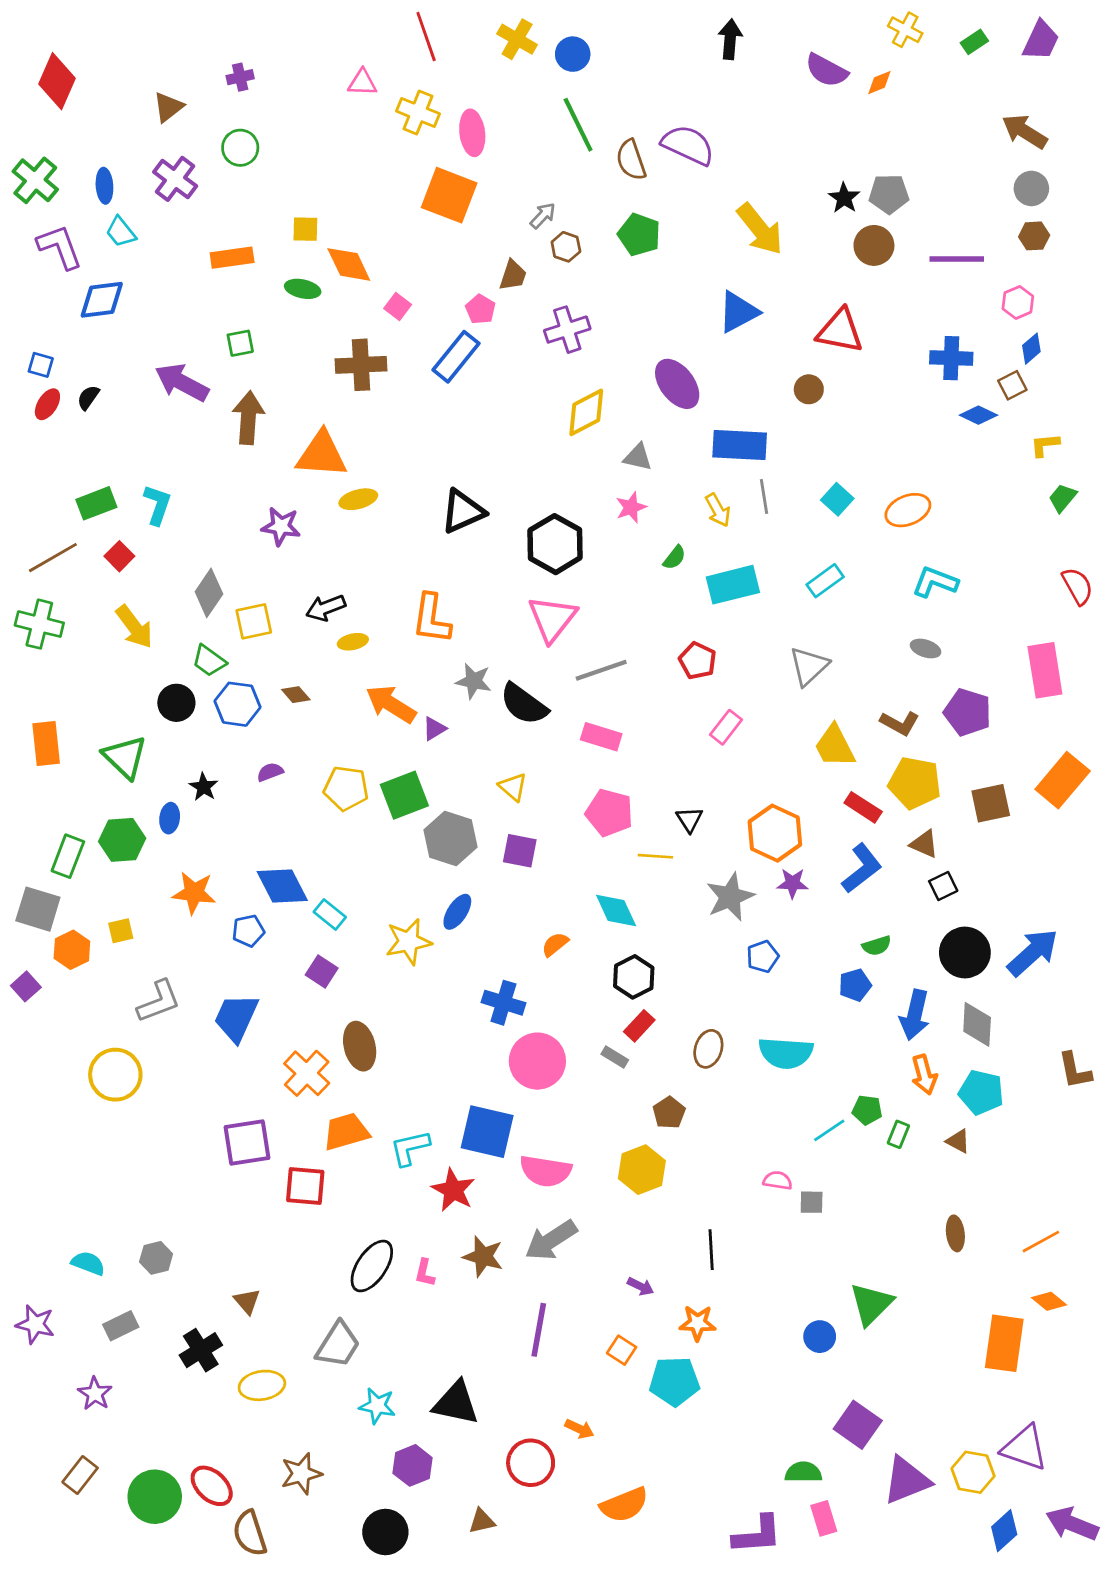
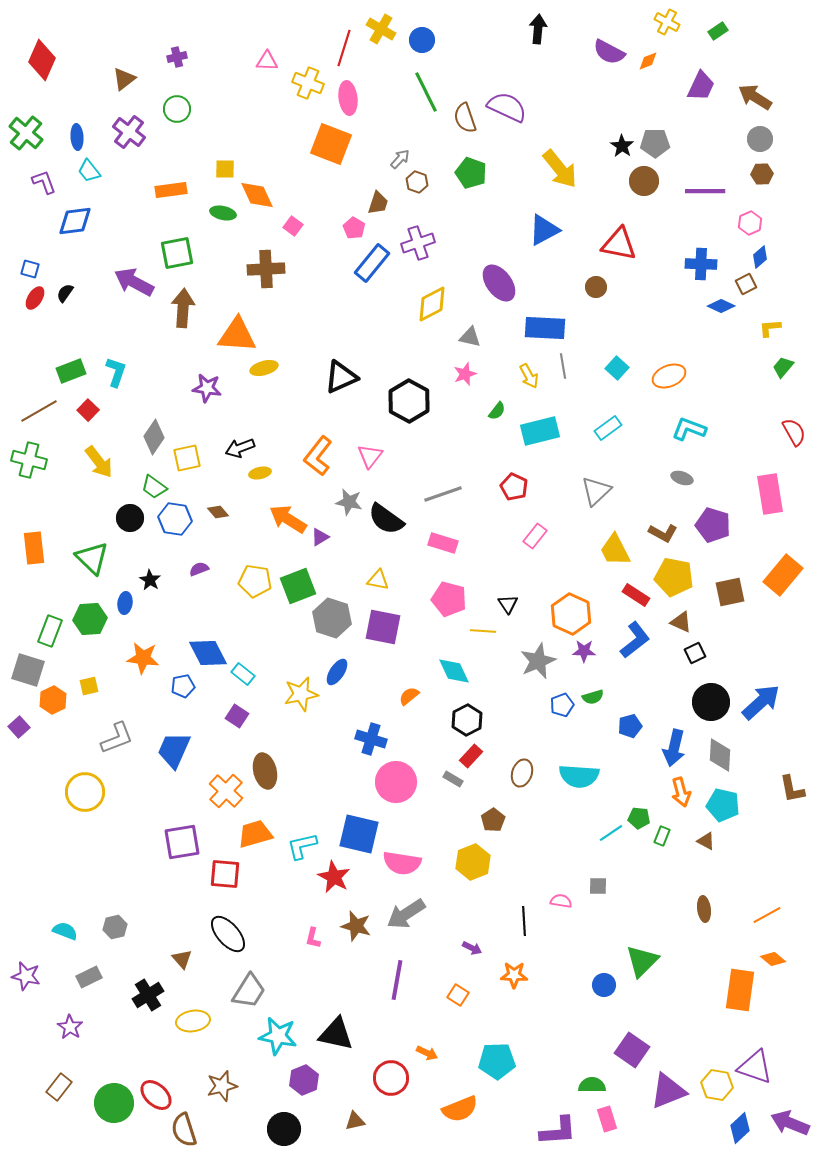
red line: (426, 36) -> (344, 48), moved, turned 36
purple trapezoid: (1041, 41) -> (701, 86), moved
purple L-shape: (60, 247) -> (44, 182), size x0.7
green square: (240, 343) -> (177, 253), size x1.6
blue rectangle: (456, 357) -> (372, 263), moved
orange L-shape: (432, 619) -> (318, 456), turned 30
pink triangle: (552, 619) -> (370, 456), moved, size x0.7
yellow triangle: (513, 787) -> (378, 580), turned -30
purple square: (520, 851) -> (383, 627), size x1.4
green semicircle: (877, 946) -> (593, 697), moved
pink semicircle: (778, 1180) -> (561, 901), moved
black ellipse: (372, 1266) -> (228, 934), moved, turned -75
cyan pentagon: (674, 1381) -> (497, 1061), moved
cyan star: (377, 1406) -> (278, 1036), size x1.4

